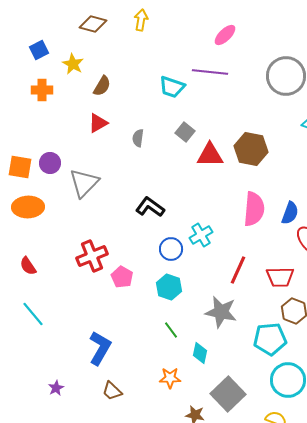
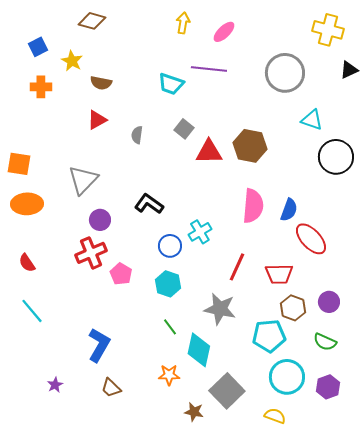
yellow arrow: (141, 20) -> (183, 23), moved
brown semicircle: (102, 86) -> (101, 83), turned 70
purple circle: (50, 163) -> (100, 220), moved
cyan diamond: (200, 353) -> (199, 350), size x1.6

